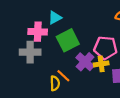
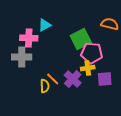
green square: (68, 40) -> (81, 39), moved
purple cross: (85, 62) -> (73, 79), moved

